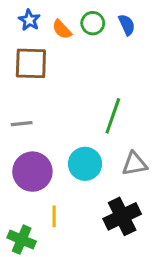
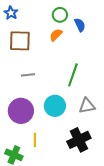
blue star: (29, 20) -> (11, 13), moved
blue semicircle: (127, 25) -> (80, 25), moved
orange semicircle: (62, 29) -> (56, 35), moved, turned 88
gray line: (22, 124) -> (28, 75), moved

